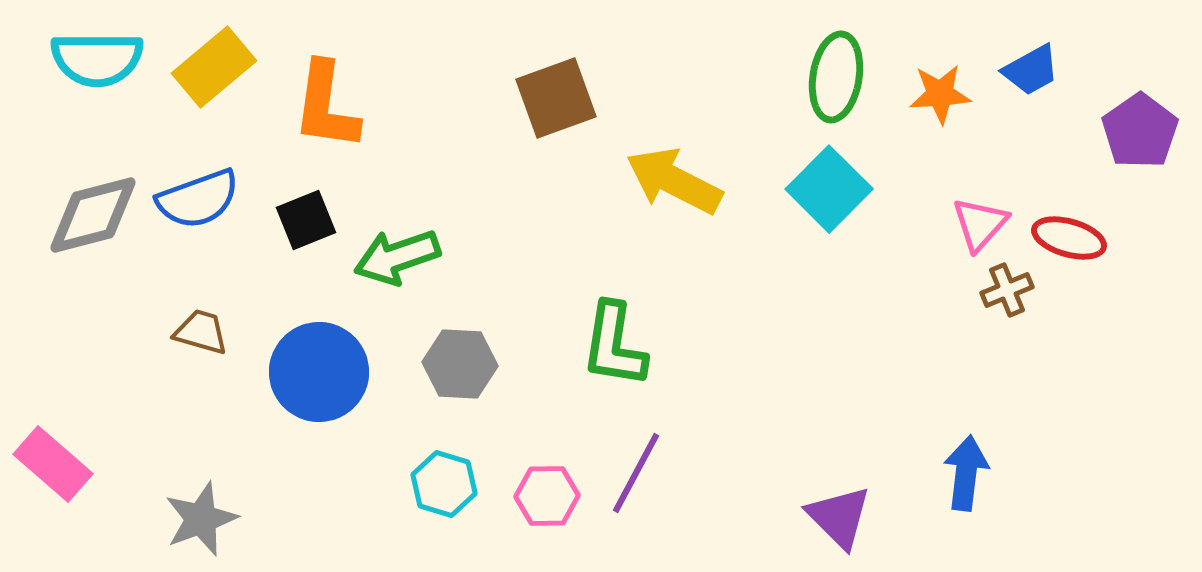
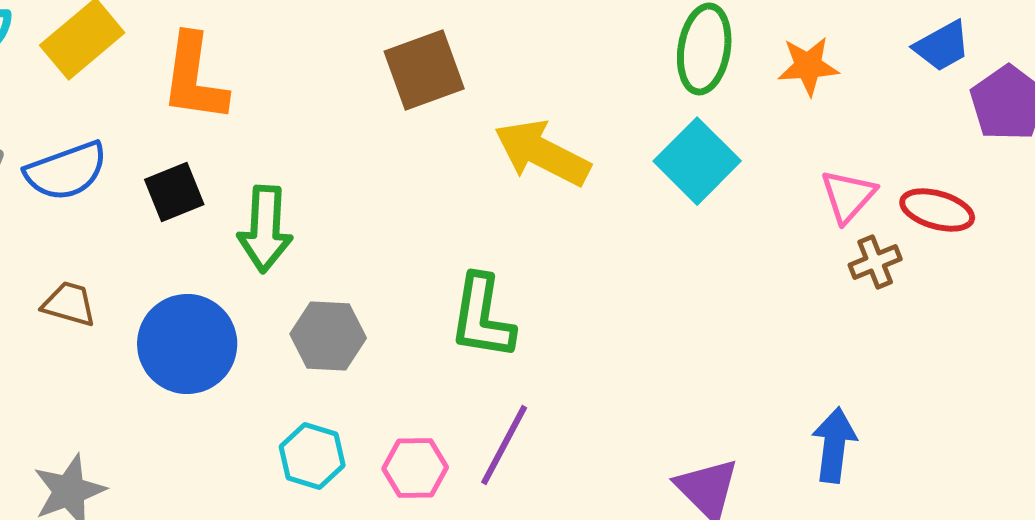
blue trapezoid: (1031, 70) -> (942, 46), moved
green arrow: (397, 257) -> (265, 229), turned -68

